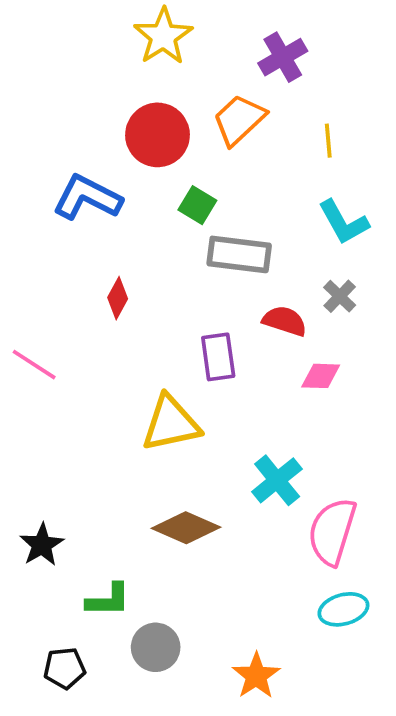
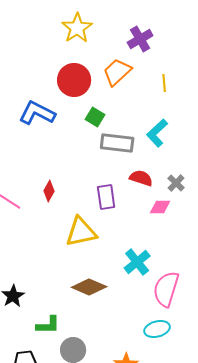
cyan L-shape: (343, 222) -> (157, 133), moved, turned 76
gray cross: (340, 296) -> (176, 183), moved
red diamond: (118, 298) -> (49, 191), moved
cyan ellipse: (343, 609) -> (157, 329), moved

